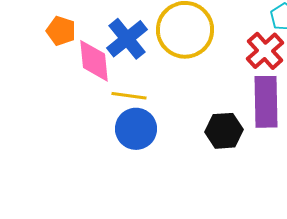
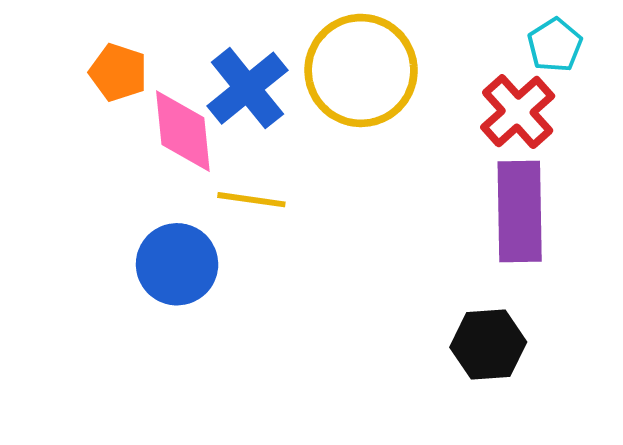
blue circle: (136, 129) -> (177, 264), moved
black hexagon: (224, 131) -> (488, 345), moved

